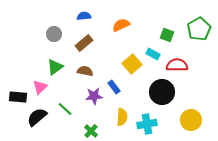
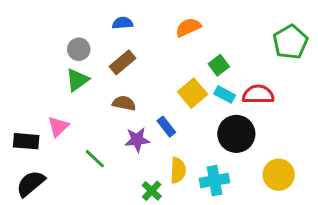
orange semicircle: (121, 25) -> (188, 27), moved
green square: (167, 35) -> (219, 65), moved, turned 32
cyan rectangle: (153, 54) -> (225, 94), moved
green triangle: (55, 67) -> (77, 80), moved
black semicircle: (37, 117) -> (31, 183), moved
green cross: (91, 131) -> (152, 191), moved

